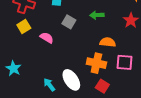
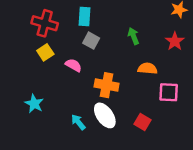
green arrow: (97, 15) -> (133, 36), turned 72
gray square: (69, 22) -> (91, 41), moved
orange cross: (96, 63) -> (107, 85), moved

